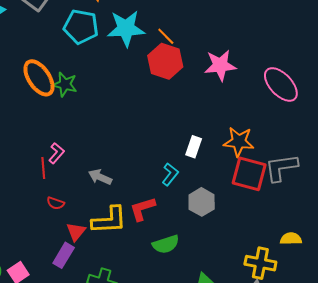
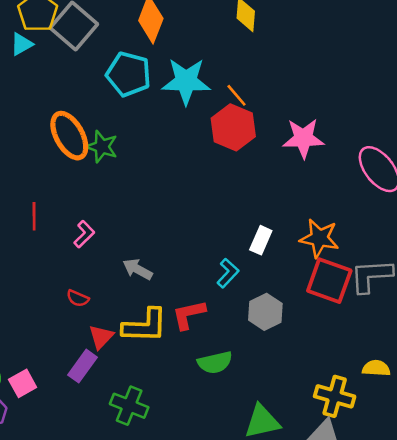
red line: (43, 168) -> (34, 216), moved

